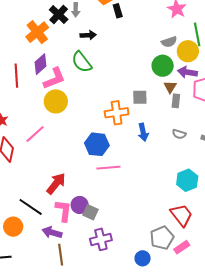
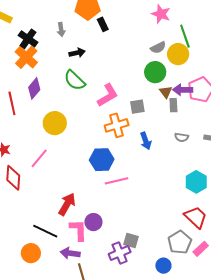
black cross: (59, 15) -> (28, 39), moved
purple arrow: (187, 72) -> (183, 90), moved
pink L-shape: (54, 78) -> (108, 95), moved
gray square: (90, 212) -> (131, 240), moved

